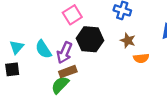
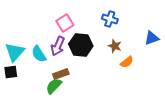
cyan triangle: (17, 47) -> (15, 52), size x1.5
purple arrow: (64, 53) -> (58, 46), moved
orange semicircle: (141, 58) -> (127, 62), turned -32

